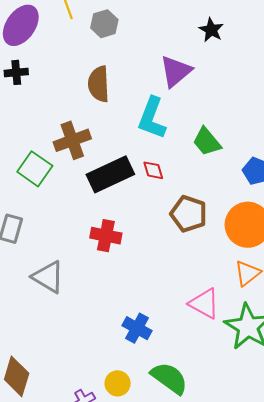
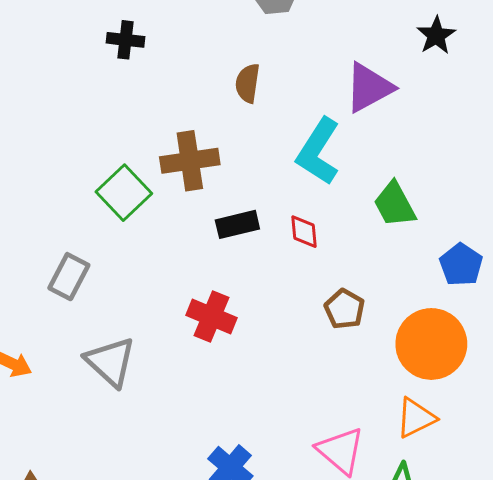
brown semicircle: (99, 84) -> (248, 83), size x0.7
black rectangle: (110, 174) -> (237, 224), size x0.6
brown pentagon: (189, 214) -> (345, 309), size x0.7

